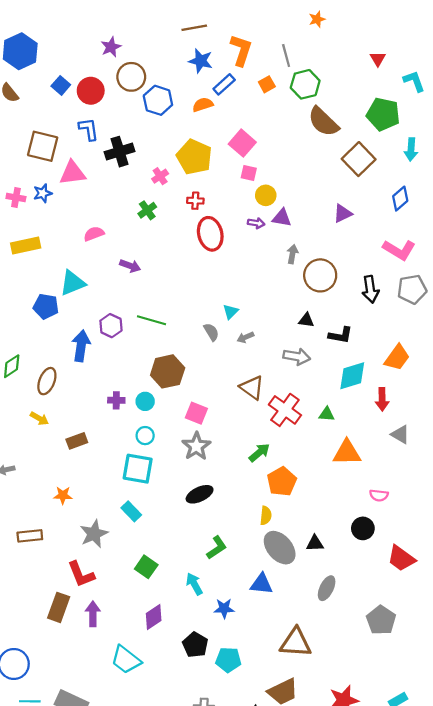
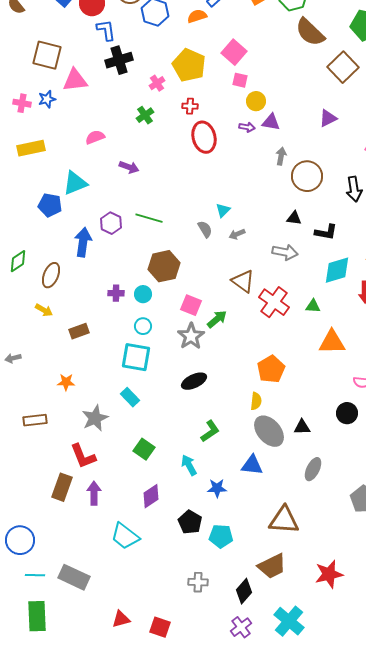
blue L-shape: (89, 129) -> (106, 30), moved
green arrow: (259, 453) -> (217, 319), moved

